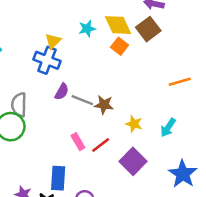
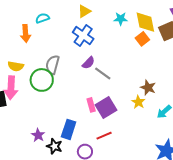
yellow triangle: (53, 41) -> (84, 11), moved
brown star: (104, 105) -> (148, 88), moved
red line: (101, 145) -> (104, 136), moved
purple square: (133, 161) -> (106, 108), moved

